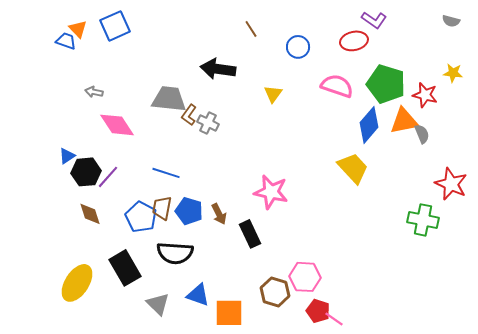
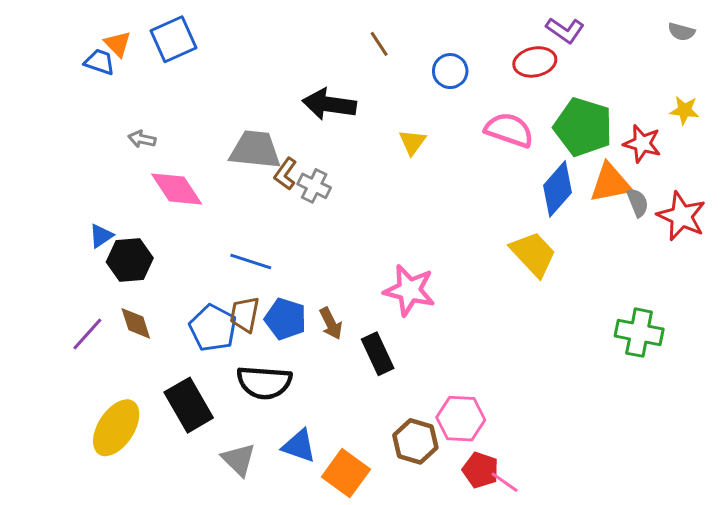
purple line: (108, 177) -> (87, 334), moved
red star: (451, 184) -> (681, 216), moved
orange square: (229, 313) -> (346, 473), turned 36

